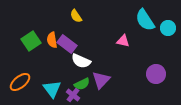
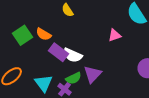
orange semicircle: (52, 40) -> (44, 34), turned -49
pink triangle: (123, 41) -> (115, 35), turned -32
purple rectangle: (67, 44) -> (59, 52), moved

